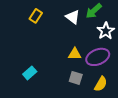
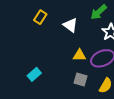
white triangle: (73, 17) -> (70, 25), moved

